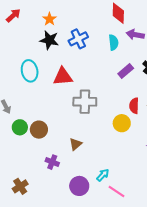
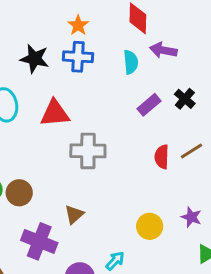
orange star: (50, 19) -> (78, 25), moved
blue cross: (78, 39) -> (78, 57), turned 30
yellow circle: (122, 123) -> (150, 226), moved
purple cross: (52, 162) -> (39, 241), size x1.6

